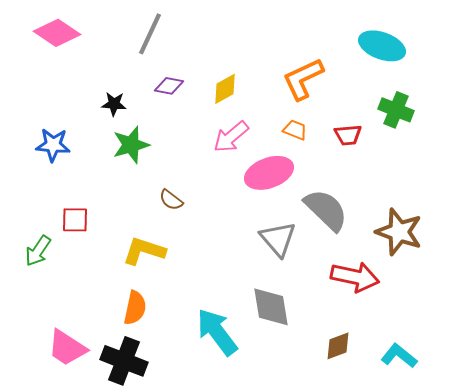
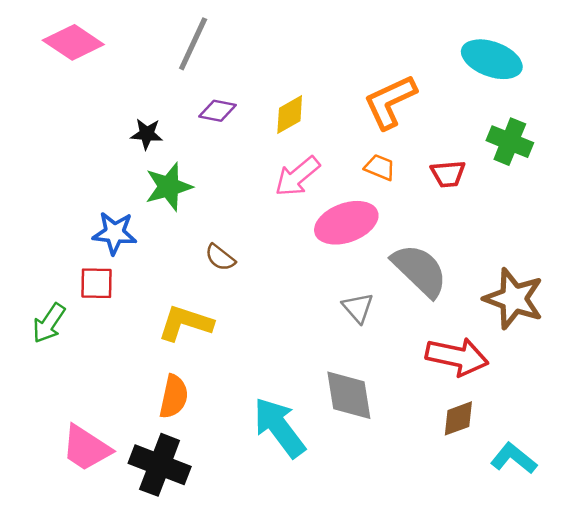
blue star: (53, 145) -> (115, 233), moved
gray triangle: (278, 239) -> (358, 308), size x0.7
brown diamond: (338, 346) -> (458, 418), moved

